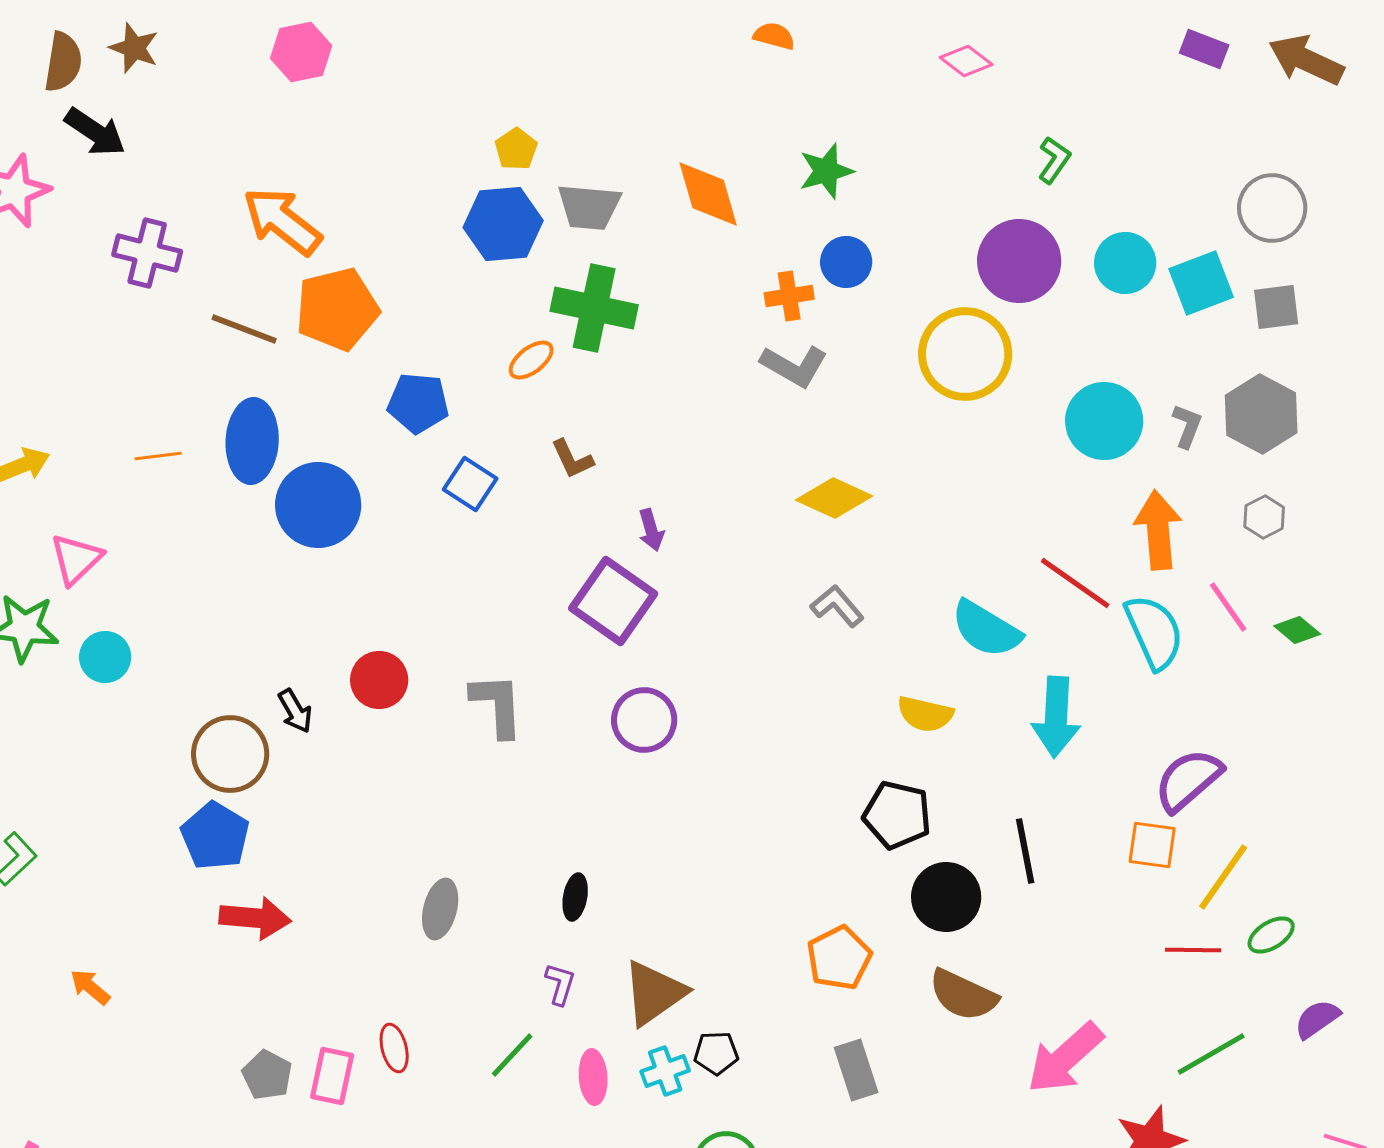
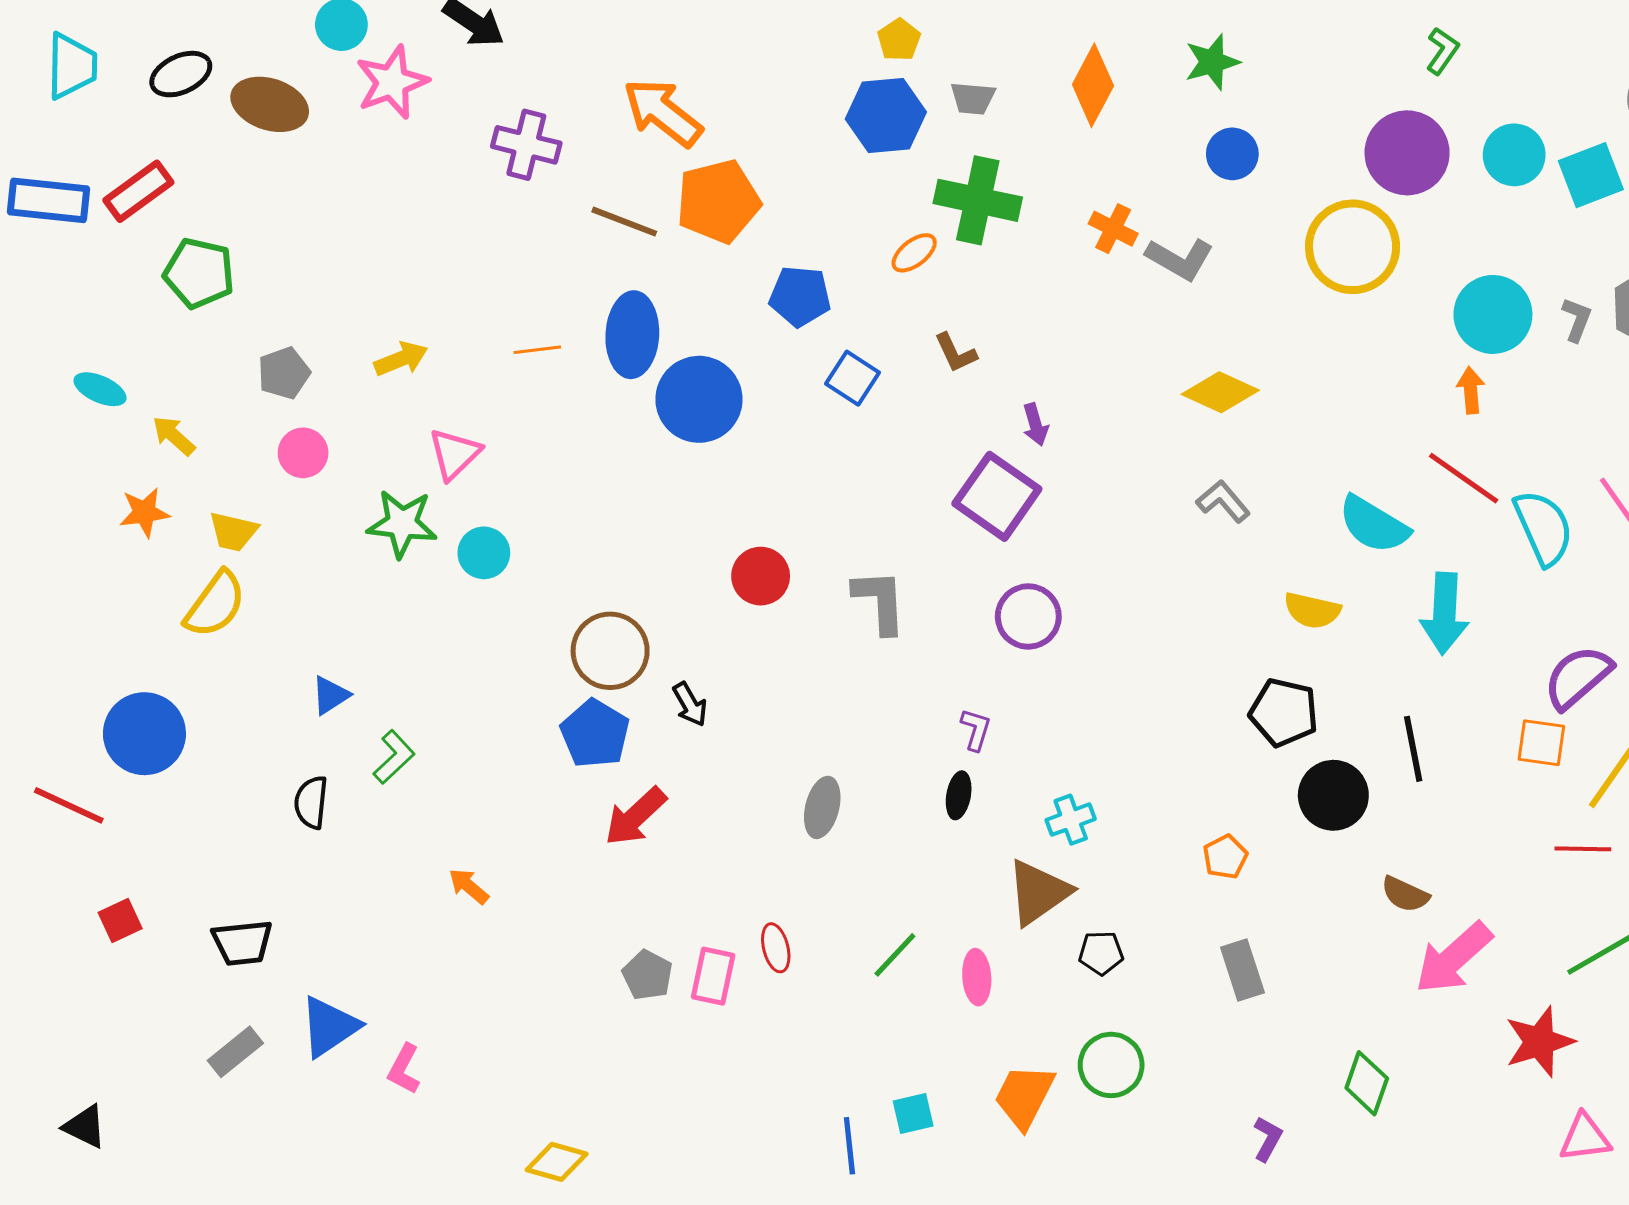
orange diamond: (708, 194) -> (1093, 85), turned 44
gray trapezoid: (589, 207) -> (973, 98), size x0.7
orange cross: (789, 296) -> (1113, 229), moved, turned 36
orange arrow: (1158, 530) -> (1471, 390), moved, size x0.6
black arrow: (295, 711) -> (690, 704), moved
red arrow: (255, 918) -> (635, 816), turned 132
orange pentagon: (839, 958) -> (1225, 857), size x0.7
purple L-shape: (560, 984) -> (976, 730), moved
brown semicircle: (963, 995) -> (1405, 894), moved, size x0.7
cyan cross: (665, 1071) -> (1071, 820), moved

